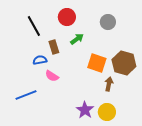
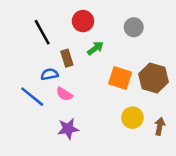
brown arrow: (109, 84) -> (160, 126), moved
blue line: (26, 95) -> (32, 97), moved, turned 60
purple star: (85, 110) -> (68, 129), moved, turned 30
yellow circle: (107, 112) -> (132, 118), moved

